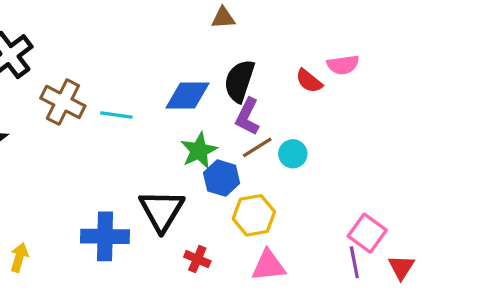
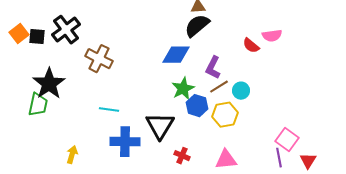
black semicircle: (239, 81) -> (197, 26), moved, turned 32
cyan line: (116, 115) -> (109, 110), moved
yellow hexagon: (254, 215) -> (225, 115), moved

